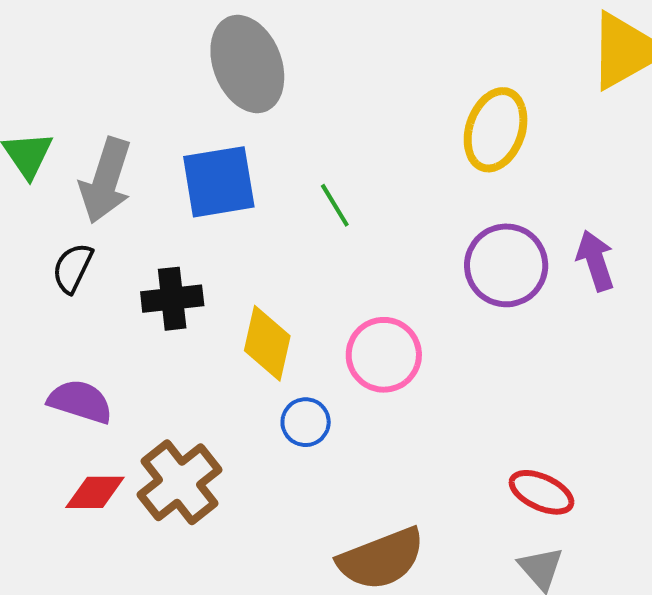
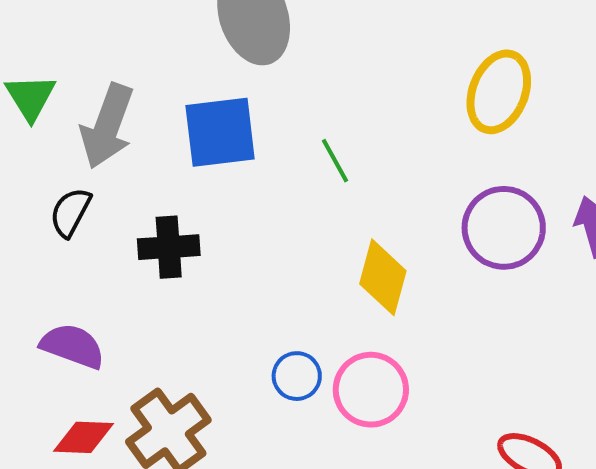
yellow diamond: (267, 343) -> (383, 277), moved
pink circle: (384, 355) -> (371, 390), moved

